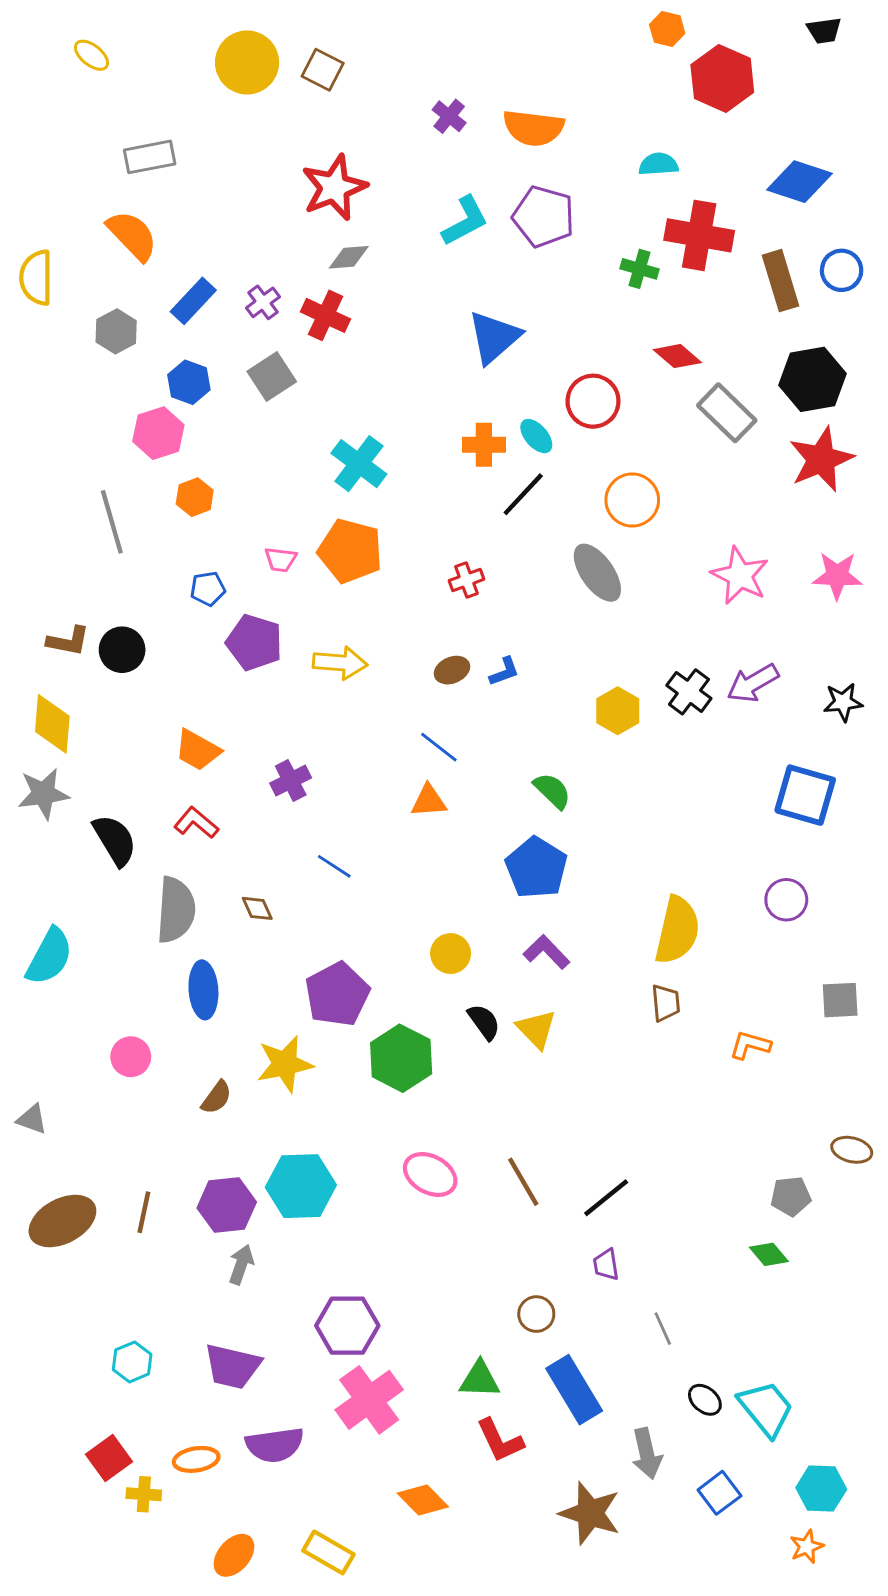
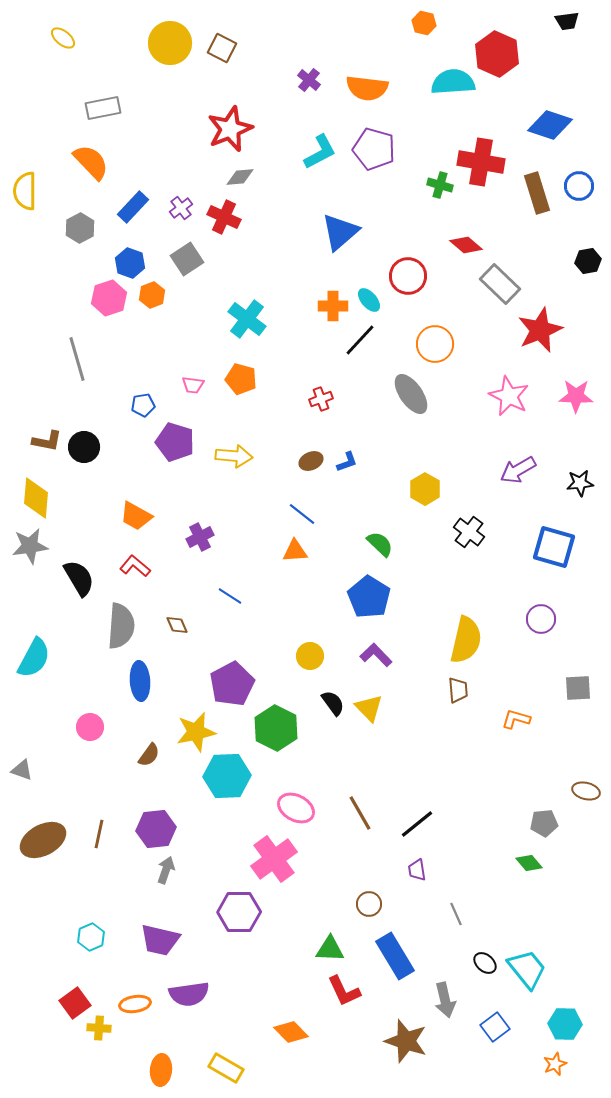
orange hexagon: (667, 29) -> (424, 23), moved
cyan semicircle: (658, 164) -> (453, 82), moved, size x1.6
black hexagon: (812, 379) -> (588, 261), moved, size x0.6
red star: (821, 459) -> (540, 330), moved
orange hexagon: (195, 497) -> (152, 295), moved
orange pentagon: (350, 551) -> (241, 379), size x0.7
black cross: (689, 692) -> (469, 532), moved
cyan hexagon: (301, 1186) -> (227, 776), moved
pink cross: (369, 1400) -> (274, 859), moved
orange ellipse: (234, 1555) -> (161, 1070), turned -36

